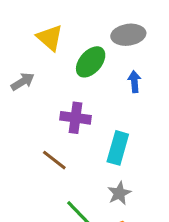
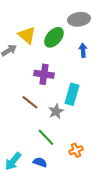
yellow triangle: (50, 38) -> (27, 35), moved
gray star: (119, 193) -> (56, 111), moved

